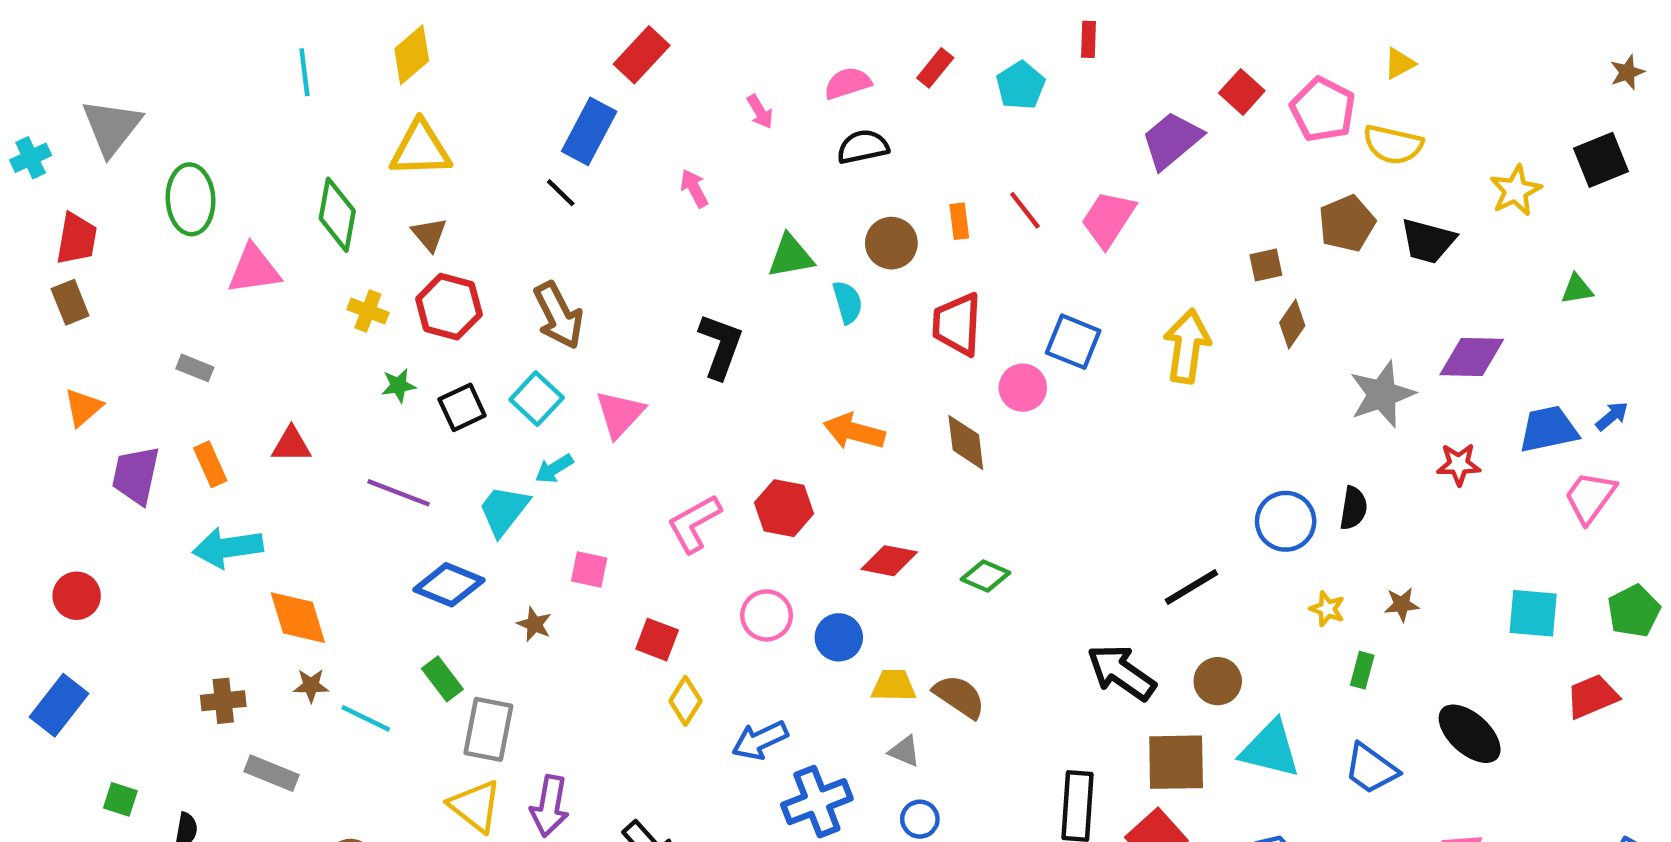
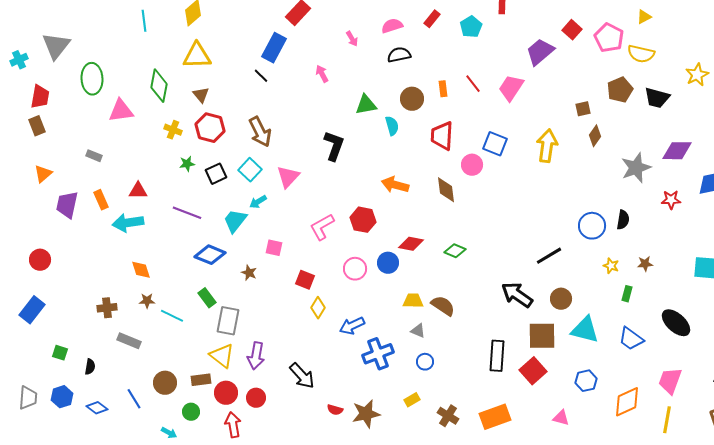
cyan arrow: (228, 548) -> (128, 223), moved
orange diamond: (298, 618) -> (141, 270), size x0.7
blue circle: (839, 637) -> (388, 263), moved

